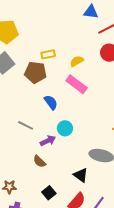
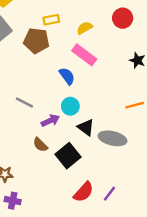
blue semicircle: (51, 102) -> (67, 76), moved
black triangle: (81, 175) -> (86, 127), moved
black square: (49, 193) -> (68, 156), moved, size x1.5

